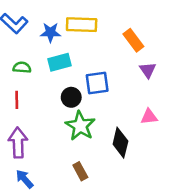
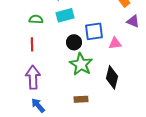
purple triangle: (148, 70) -> (133, 21), turned -32
pink triangle: (149, 117) -> (115, 43), moved
brown rectangle: (80, 171) -> (81, 99), turned -64

